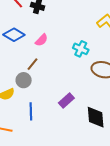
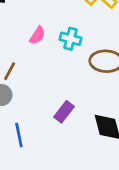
pink semicircle: (41, 40) -> (37, 35), moved

